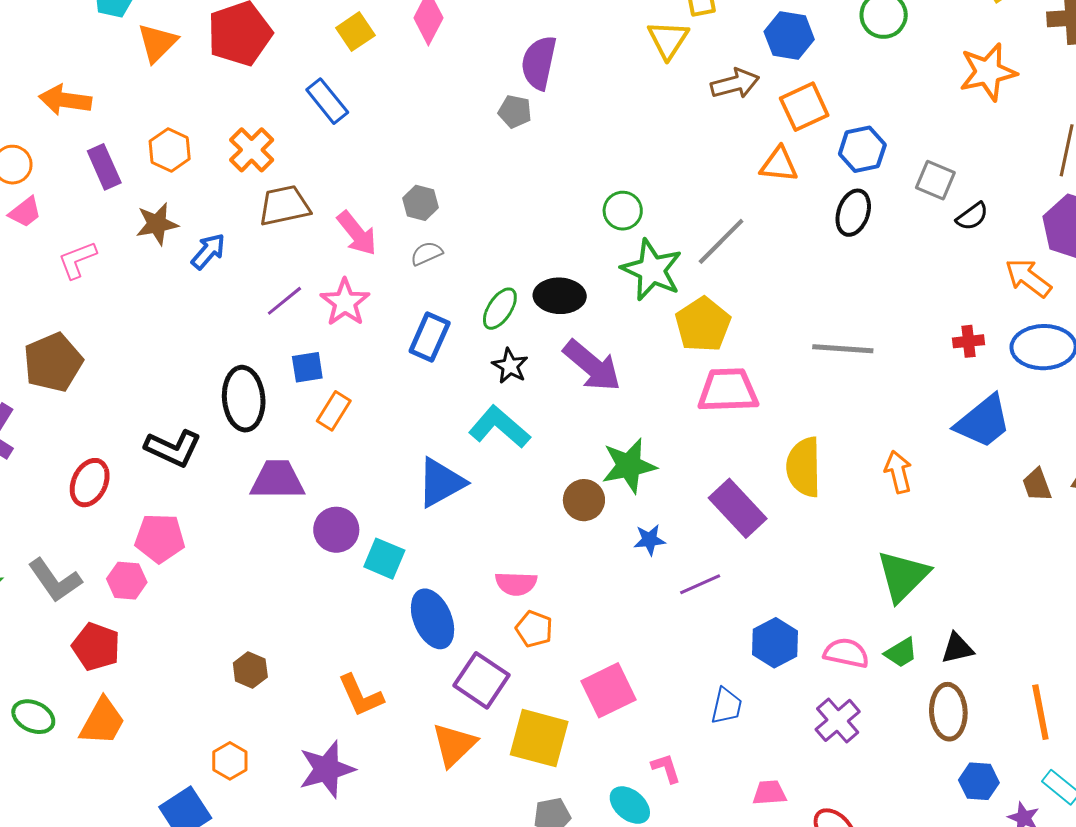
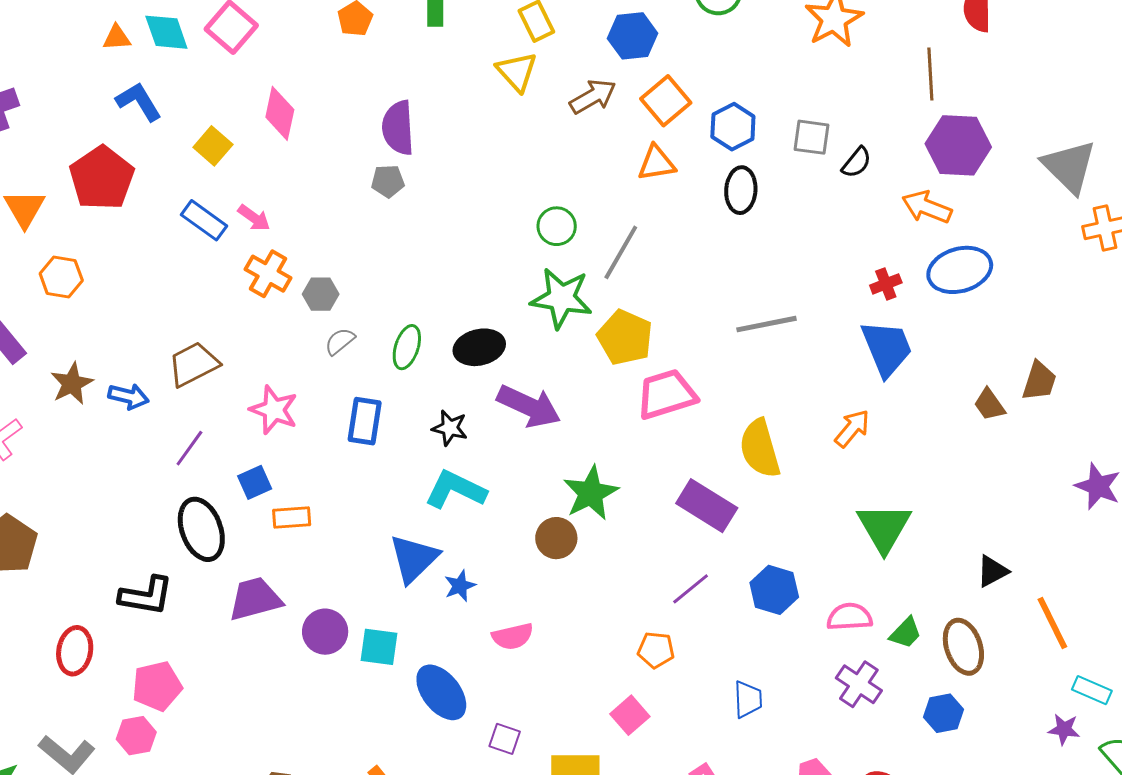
orange hexagon: (170, 150) -> (61, 277), moved
orange cross: (252, 150) -> (268, 274), moved
brown trapezoid: (284, 206) -> (193, 364), moved
green circle: (623, 211) -> (557, 226), moved
pink arrow: (357, 233) -> (254, 218), moved, size x0.7
blue arrow: (208, 251) -> (129, 396), turned 78
purple line: (284, 301) -> (189, 448), moved
green ellipse: (500, 309) -> (407, 347), moved
orange rectangle: (334, 411) -> (292, 518), turned 69
blue trapezoid: (983, 422) -> (887, 348), moved, turned -58
orange arrow: (898, 472) -> (852, 428), turned 69
blue star: (650, 540) -> (460, 586), moved
orange pentagon: (534, 629) -> (656, 650), moved
blue hexagon: (775, 643) -> (774, 590), moved
black triangle: (957, 648) -> (992, 571), moved
green trapezoid: (901, 653) -> (906, 633), moved
purple square: (482, 680) -> (505, 739), size x0.6
pink square: (609, 690) -> (630, 715), size x0.7
blue hexagon: (979, 781) -> (944, 713), moved

